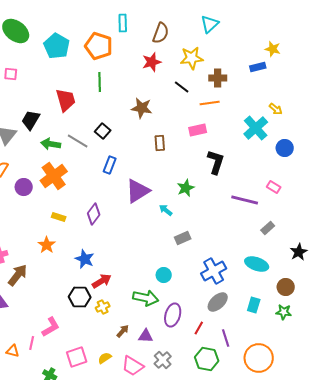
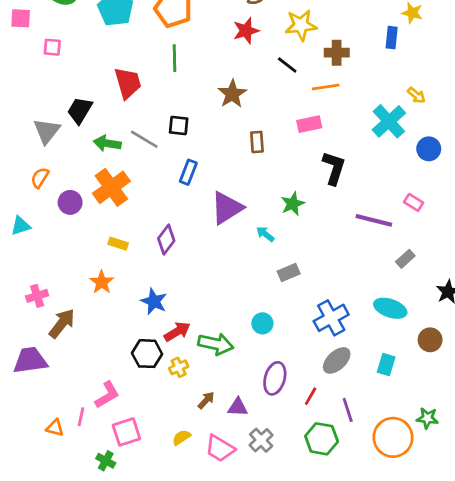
blue rectangle: (258, 67) -> (392, 38), turned -70
brown star: (142, 108) -> (232, 94), turned 30
black square: (103, 131) -> (179, 125), turned -35
green arrow: (146, 298) -> (216, 344), moved
green star: (284, 312) -> (427, 418), moved
pink square: (77, 357) -> (126, 432), moved

